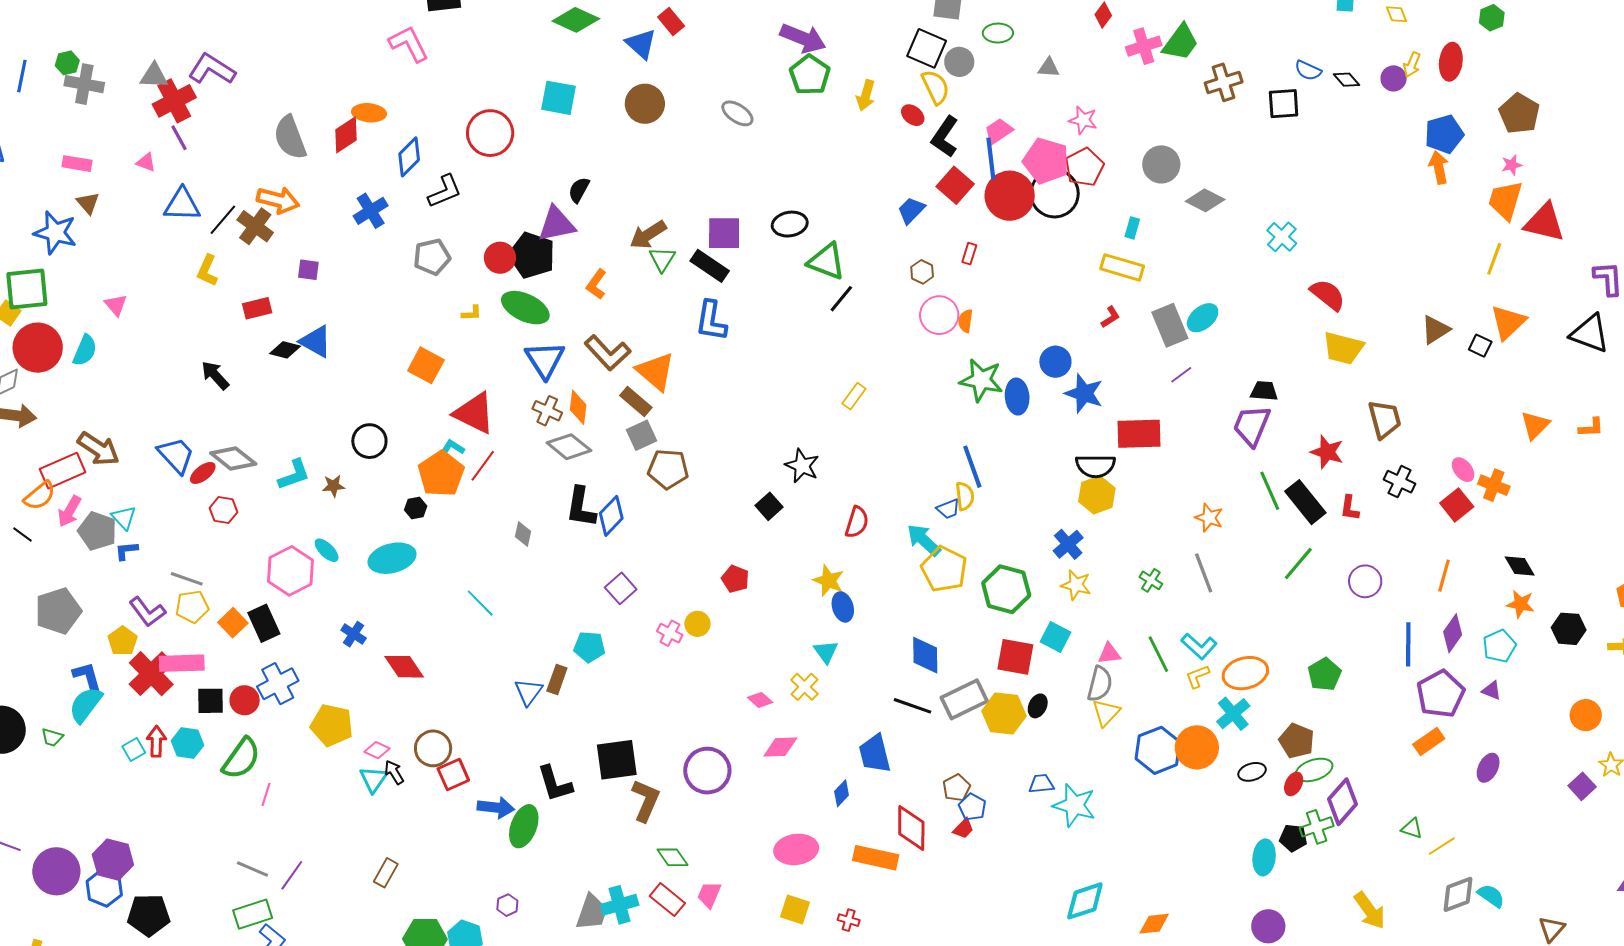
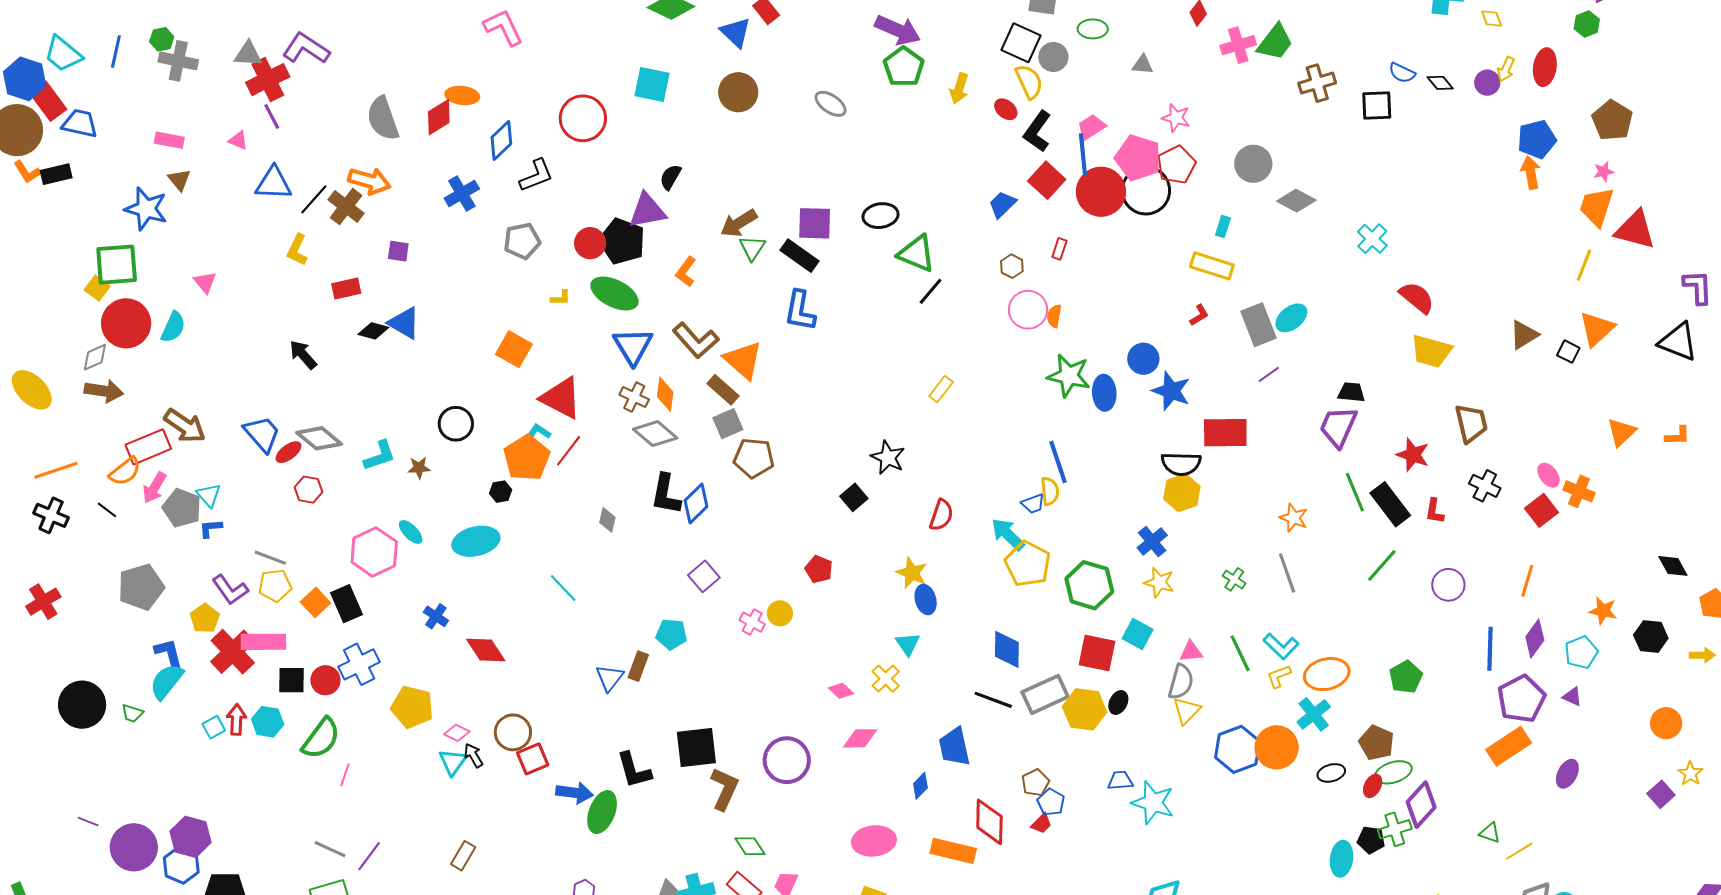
black diamond: (1520, 566) -> (1673, 566), moved
orange rectangle: (1429, 742) -> (1509, 746), size x1.4

